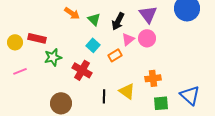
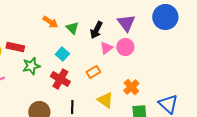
cyan square: (93, 45) -> (62, 54), moved
orange rectangle: (115, 55) -> (93, 72), moved
orange cross: (153, 78) -> (131, 87), turned -35
black line: (104, 96) -> (72, 107), moved

